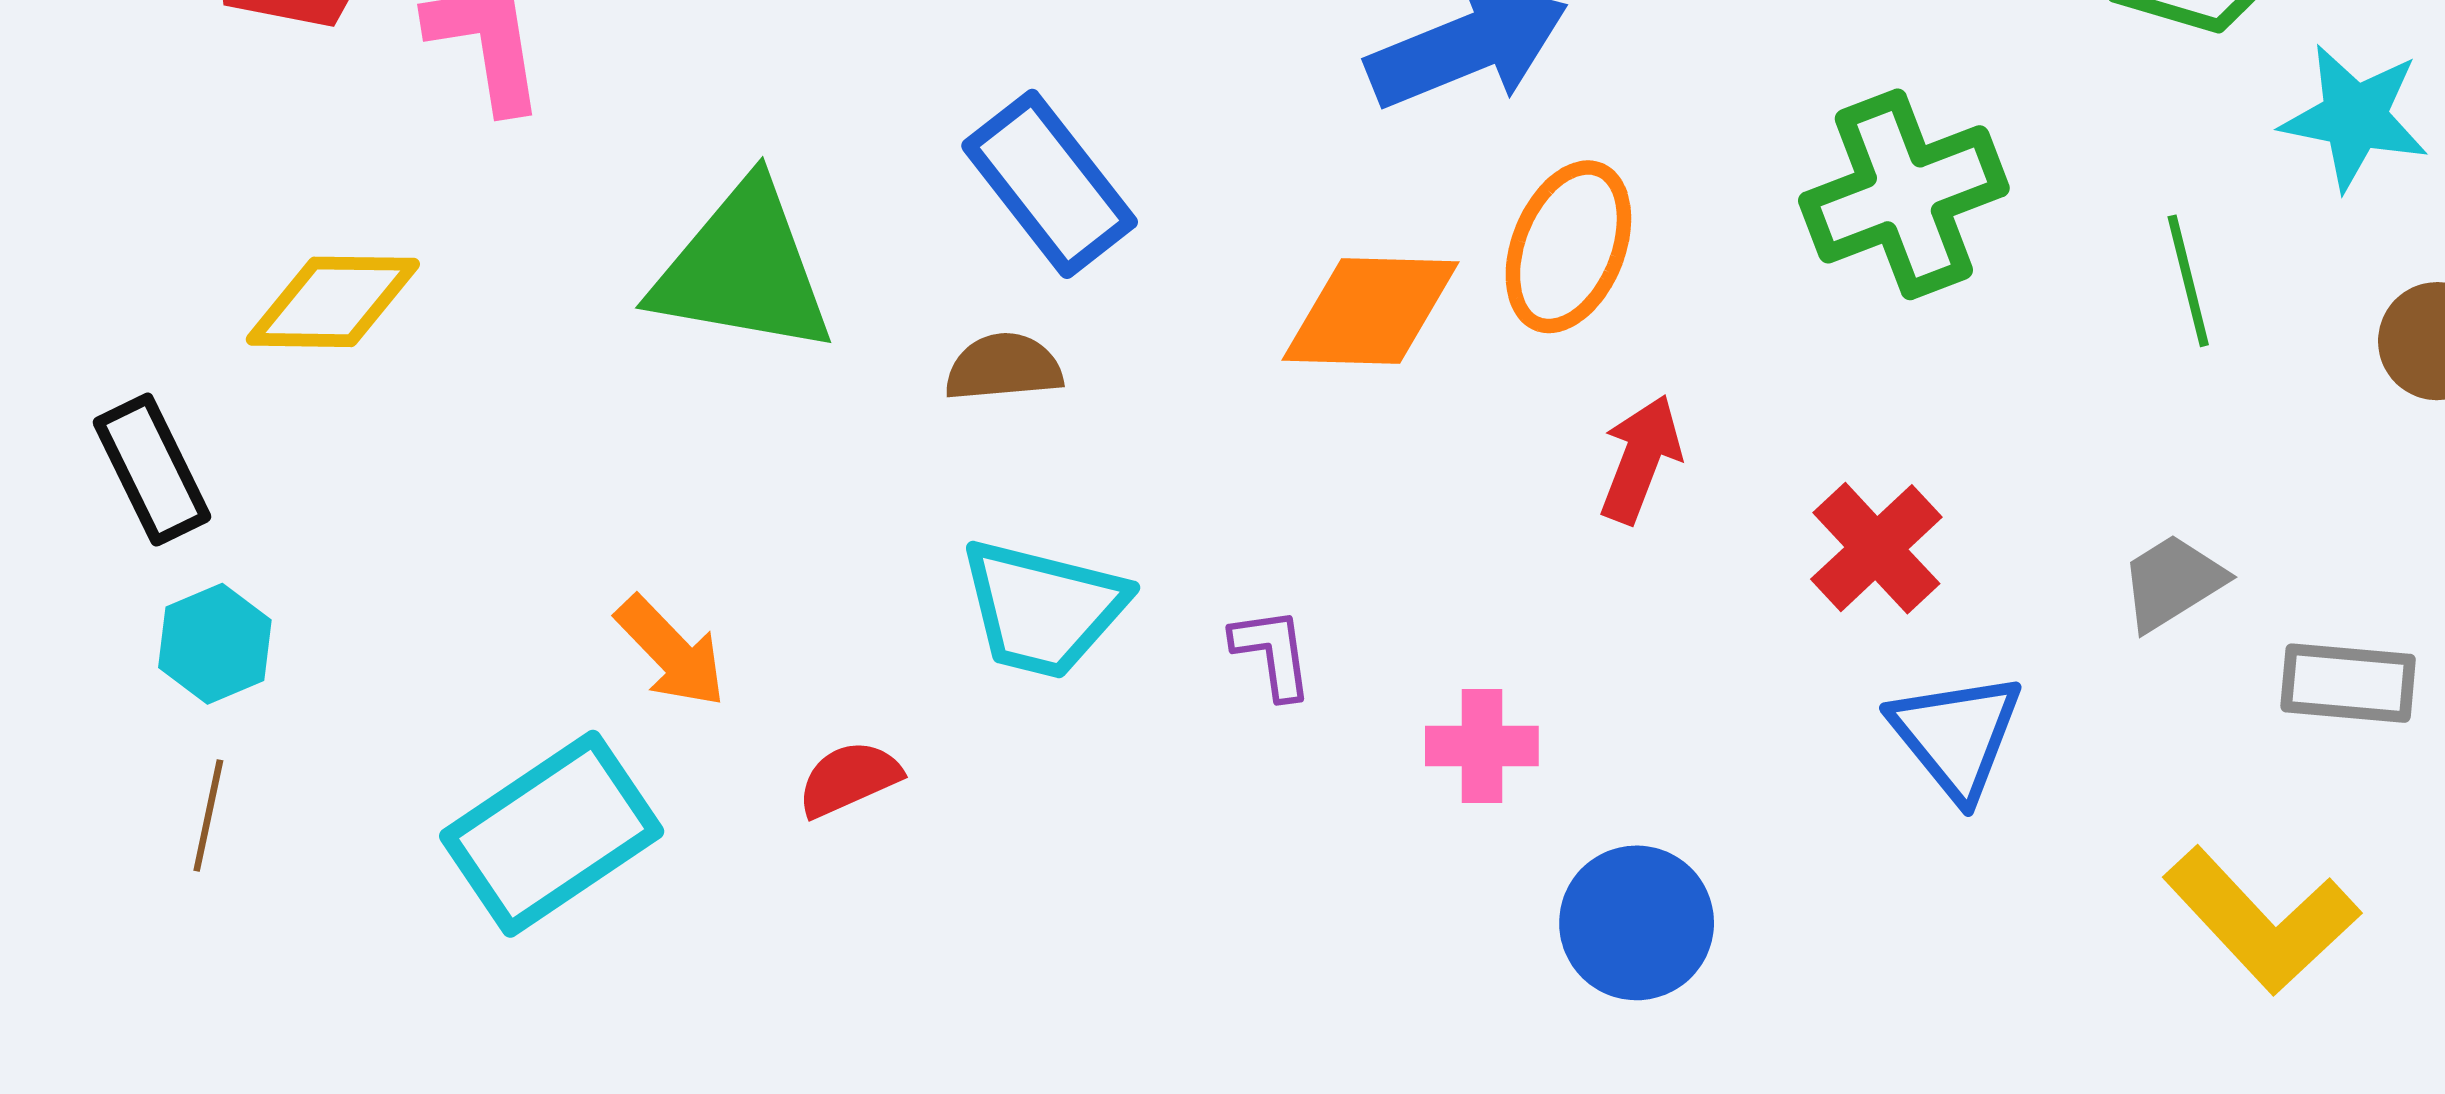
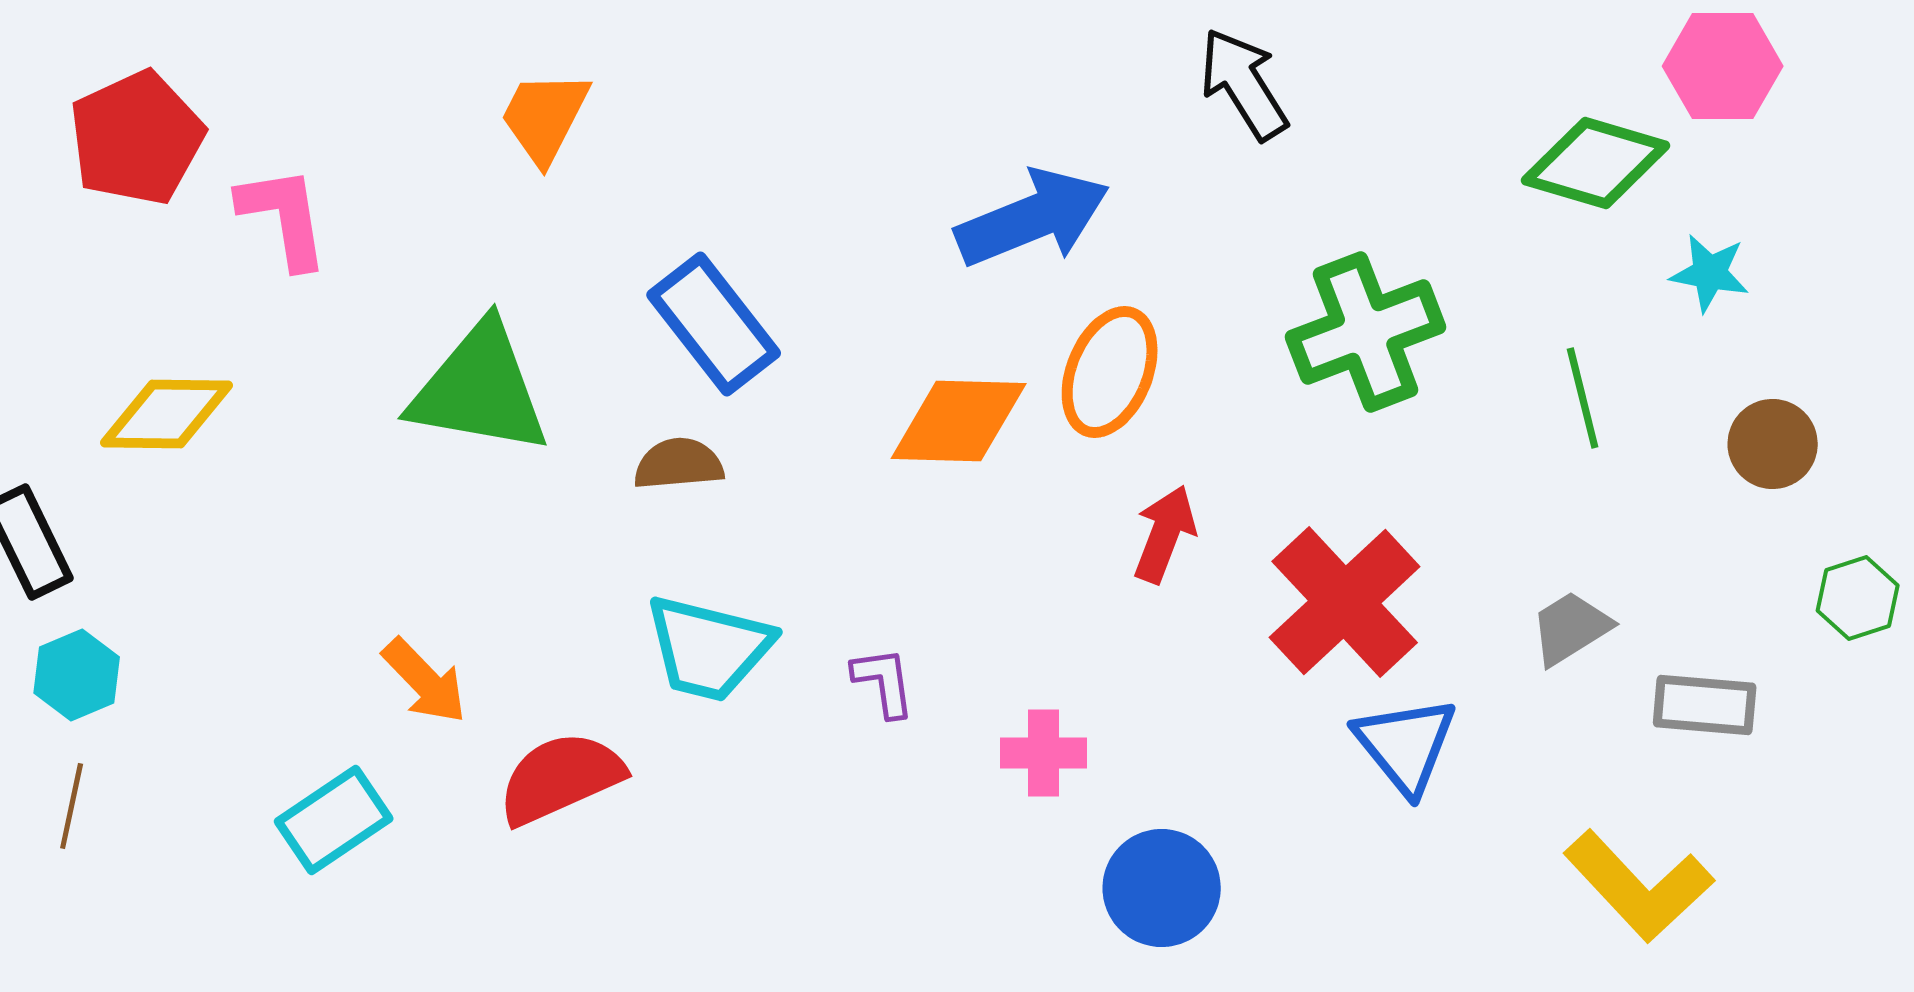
cyan star: (2355, 117) -> (1710, 273), size x0.7
red cross: (1876, 548) -> (1345, 602), size x1.5
red semicircle: (849, 779) -> (561, 778), size x1.6
cyan rectangle: (552, 834) -> (334, 820), size x0.7

